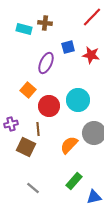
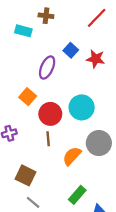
brown cross: (45, 23) -> (46, 16), moved
blue square: (68, 47) -> (71, 50), turned -32
brown line: (38, 129) -> (48, 139), moved
brown square: (26, 147) -> (25, 175), moved

